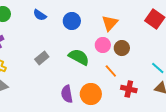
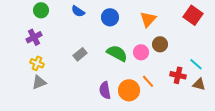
pink circle: (103, 45) -> (141, 52), moved
orange line: (111, 71) -> (148, 81), moved
red cross: (129, 89) -> (178, 75), moved

